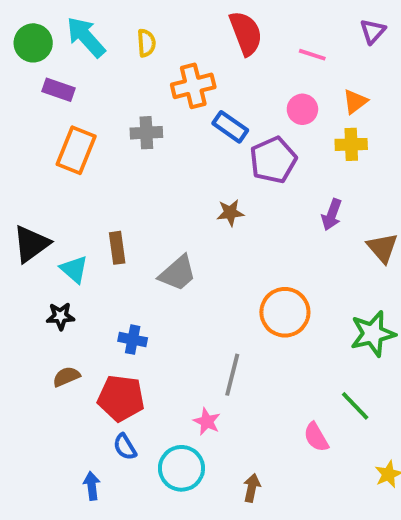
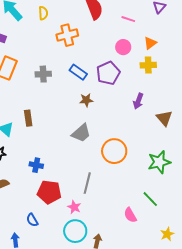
blue rectangle: (230, 127) -> (78, 72), moved
gray cross: (146, 133) -> (43, 74), moved
gray trapezoid: (178, 273) -> (81, 133), moved
red pentagon: (121, 398) -> (49, 192), moved
cyan circle: (181, 468) -> (75, 231), moved

